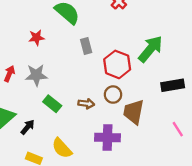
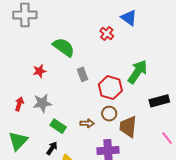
black arrow: (28, 127) -> (52, 148), moved

